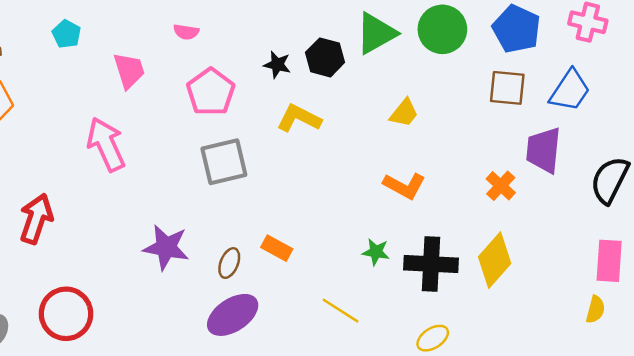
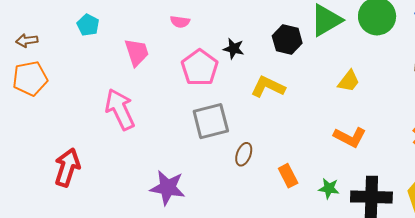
black star: (277, 65) -> (234, 49), moved
orange rectangle: (277, 248) -> (288, 176), moved, turned 35
brown ellipse: (229, 263) -> (244, 154), moved

